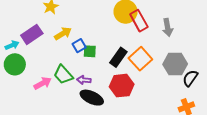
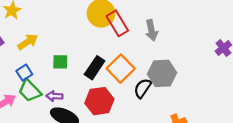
blue square: (79, 46) -> (24, 73), moved
black semicircle: (190, 78) -> (143, 88), moved

